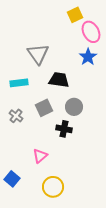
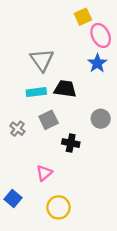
cyan rectangle: (19, 83) -> (36, 92), moved
gray circle: (74, 107) -> (101, 119), moved

